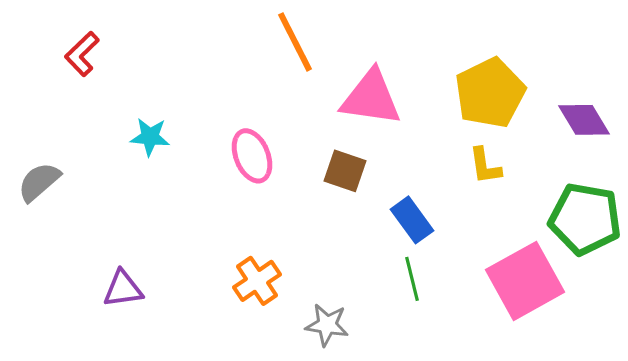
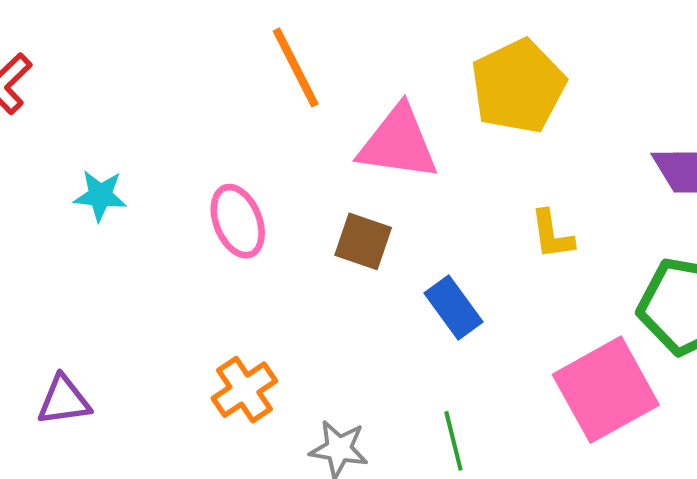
yellow pentagon: (490, 93) -> (518, 86), moved
green line: (412, 279) -> (453, 441), moved

